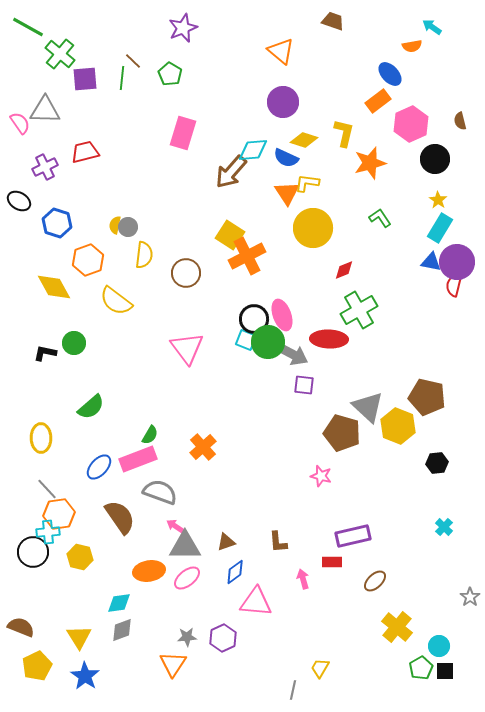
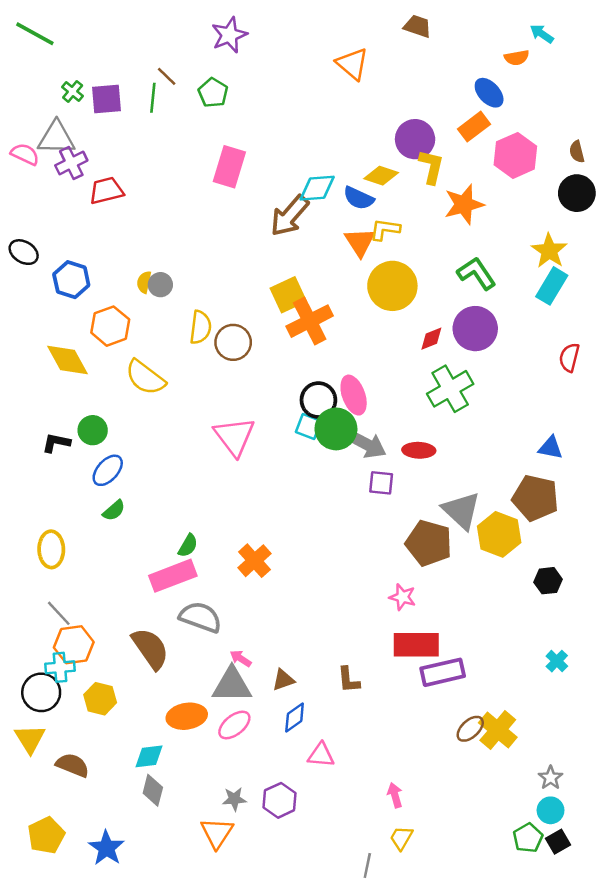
green cross: (60, 54) -> (73, 91), moved, size x0.6
purple circle: (283, 102) -> (415, 139), moved
pink semicircle: (20, 123) -> (25, 154), turned -30
black circle: (435, 159) -> (577, 193), moved
purple cross: (45, 167) -> (71, 163), moved
yellow star: (438, 200) -> (549, 251), size x1.6
green L-shape: (380, 218) -> (476, 273), size x1.4
yellow square: (230, 235) -> (288, 295), turned 32
yellow semicircle: (144, 255) -> (201, 327), moved
blue triangle: (431, 262) -> (551, 448), moved
purple circle: (457, 262) -> (475, 329), moved
red ellipse: (329, 339) -> (419, 450), moved, size x0.7
green semicircle: (91, 407) -> (114, 510), size x0.7
blue ellipse: (99, 467) -> (108, 470), moved
pink arrow: (175, 526) -> (241, 659), moved
red rectangle: (332, 562) -> (416, 645), moved, size x1.8
pink arrow: (303, 579) -> (395, 795), moved
gray star: (470, 597) -> (551, 778), moved
pink triangle: (256, 602) -> (321, 755), size x0.7
brown semicircle: (21, 627) -> (73, 765), moved
yellow cross: (397, 627) -> (498, 730), moved
gray diamond: (122, 630) -> (153, 790), turned -55
yellow triangle: (79, 637) -> (30, 739), moved
black square: (445, 671) -> (558, 842), turned -30

